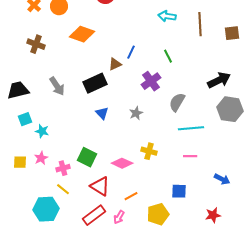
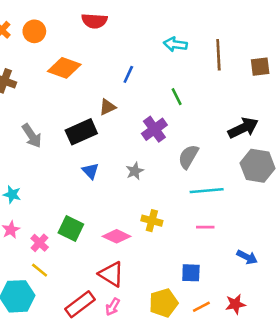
blue line: (131, 52) -> (128, 74), moved
pink cross: (63, 168) -> (40, 243), turned -32
red triangle: (100, 186) -> (111, 274), moved
orange line: (131, 196) -> (201, 307), moved

